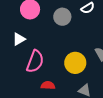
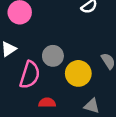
gray circle: (62, 17) -> (53, 56), moved

